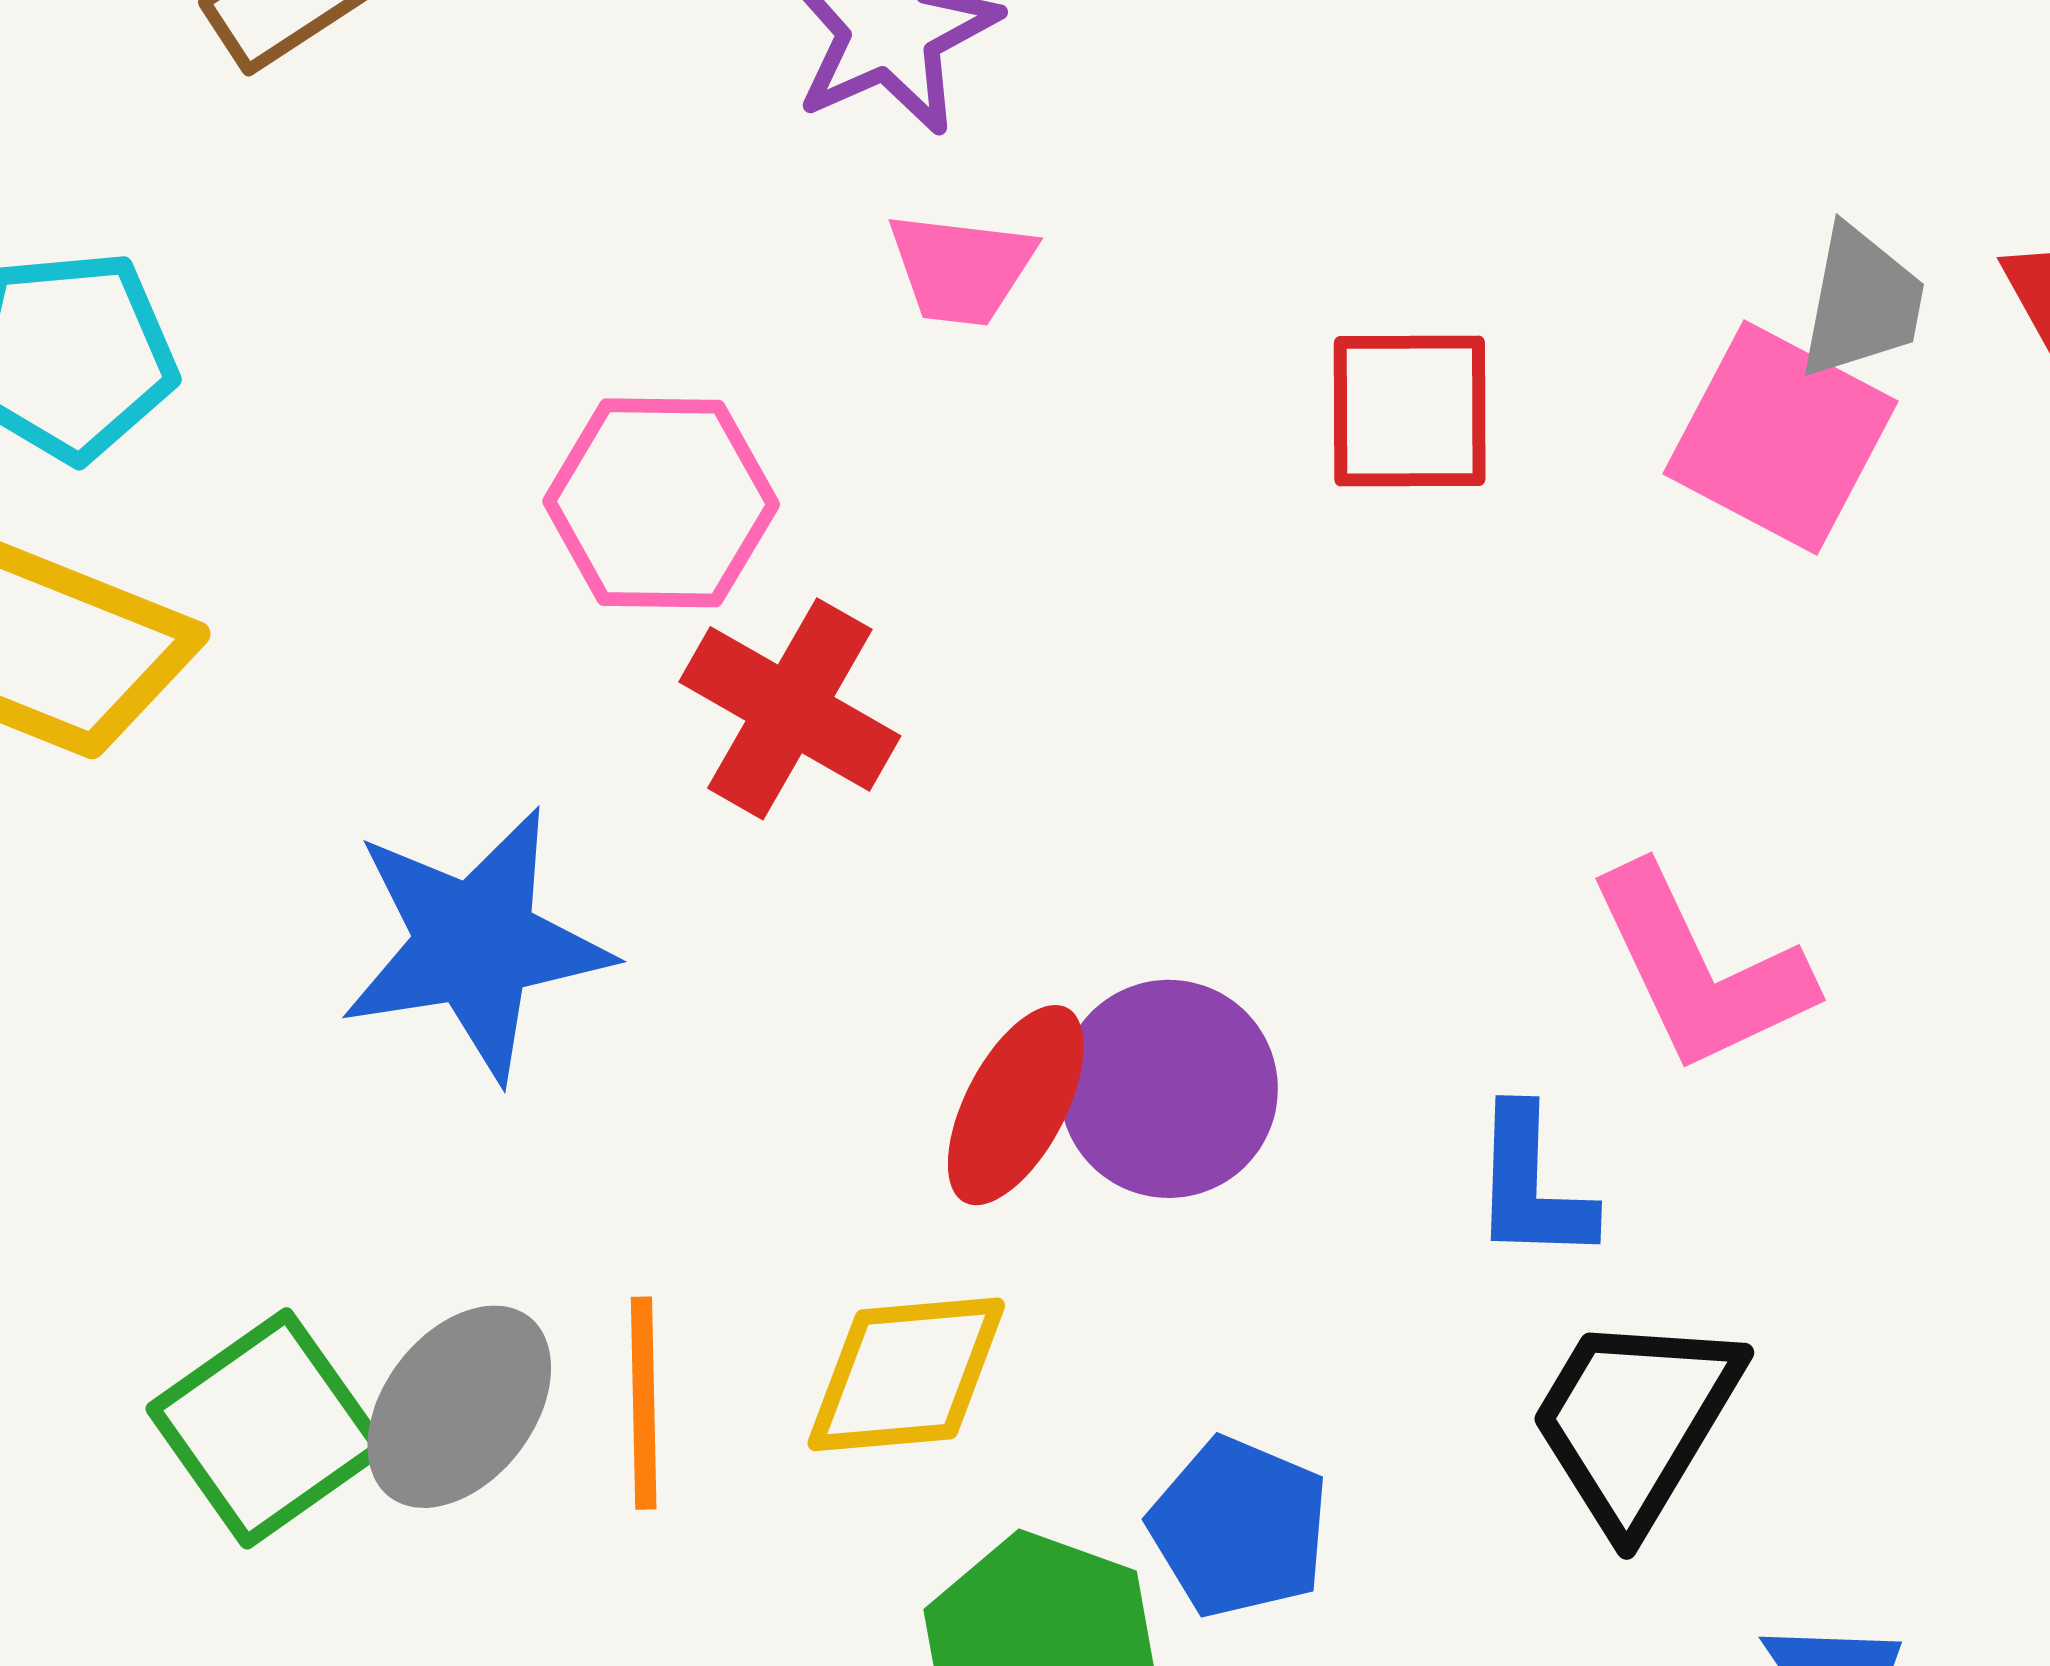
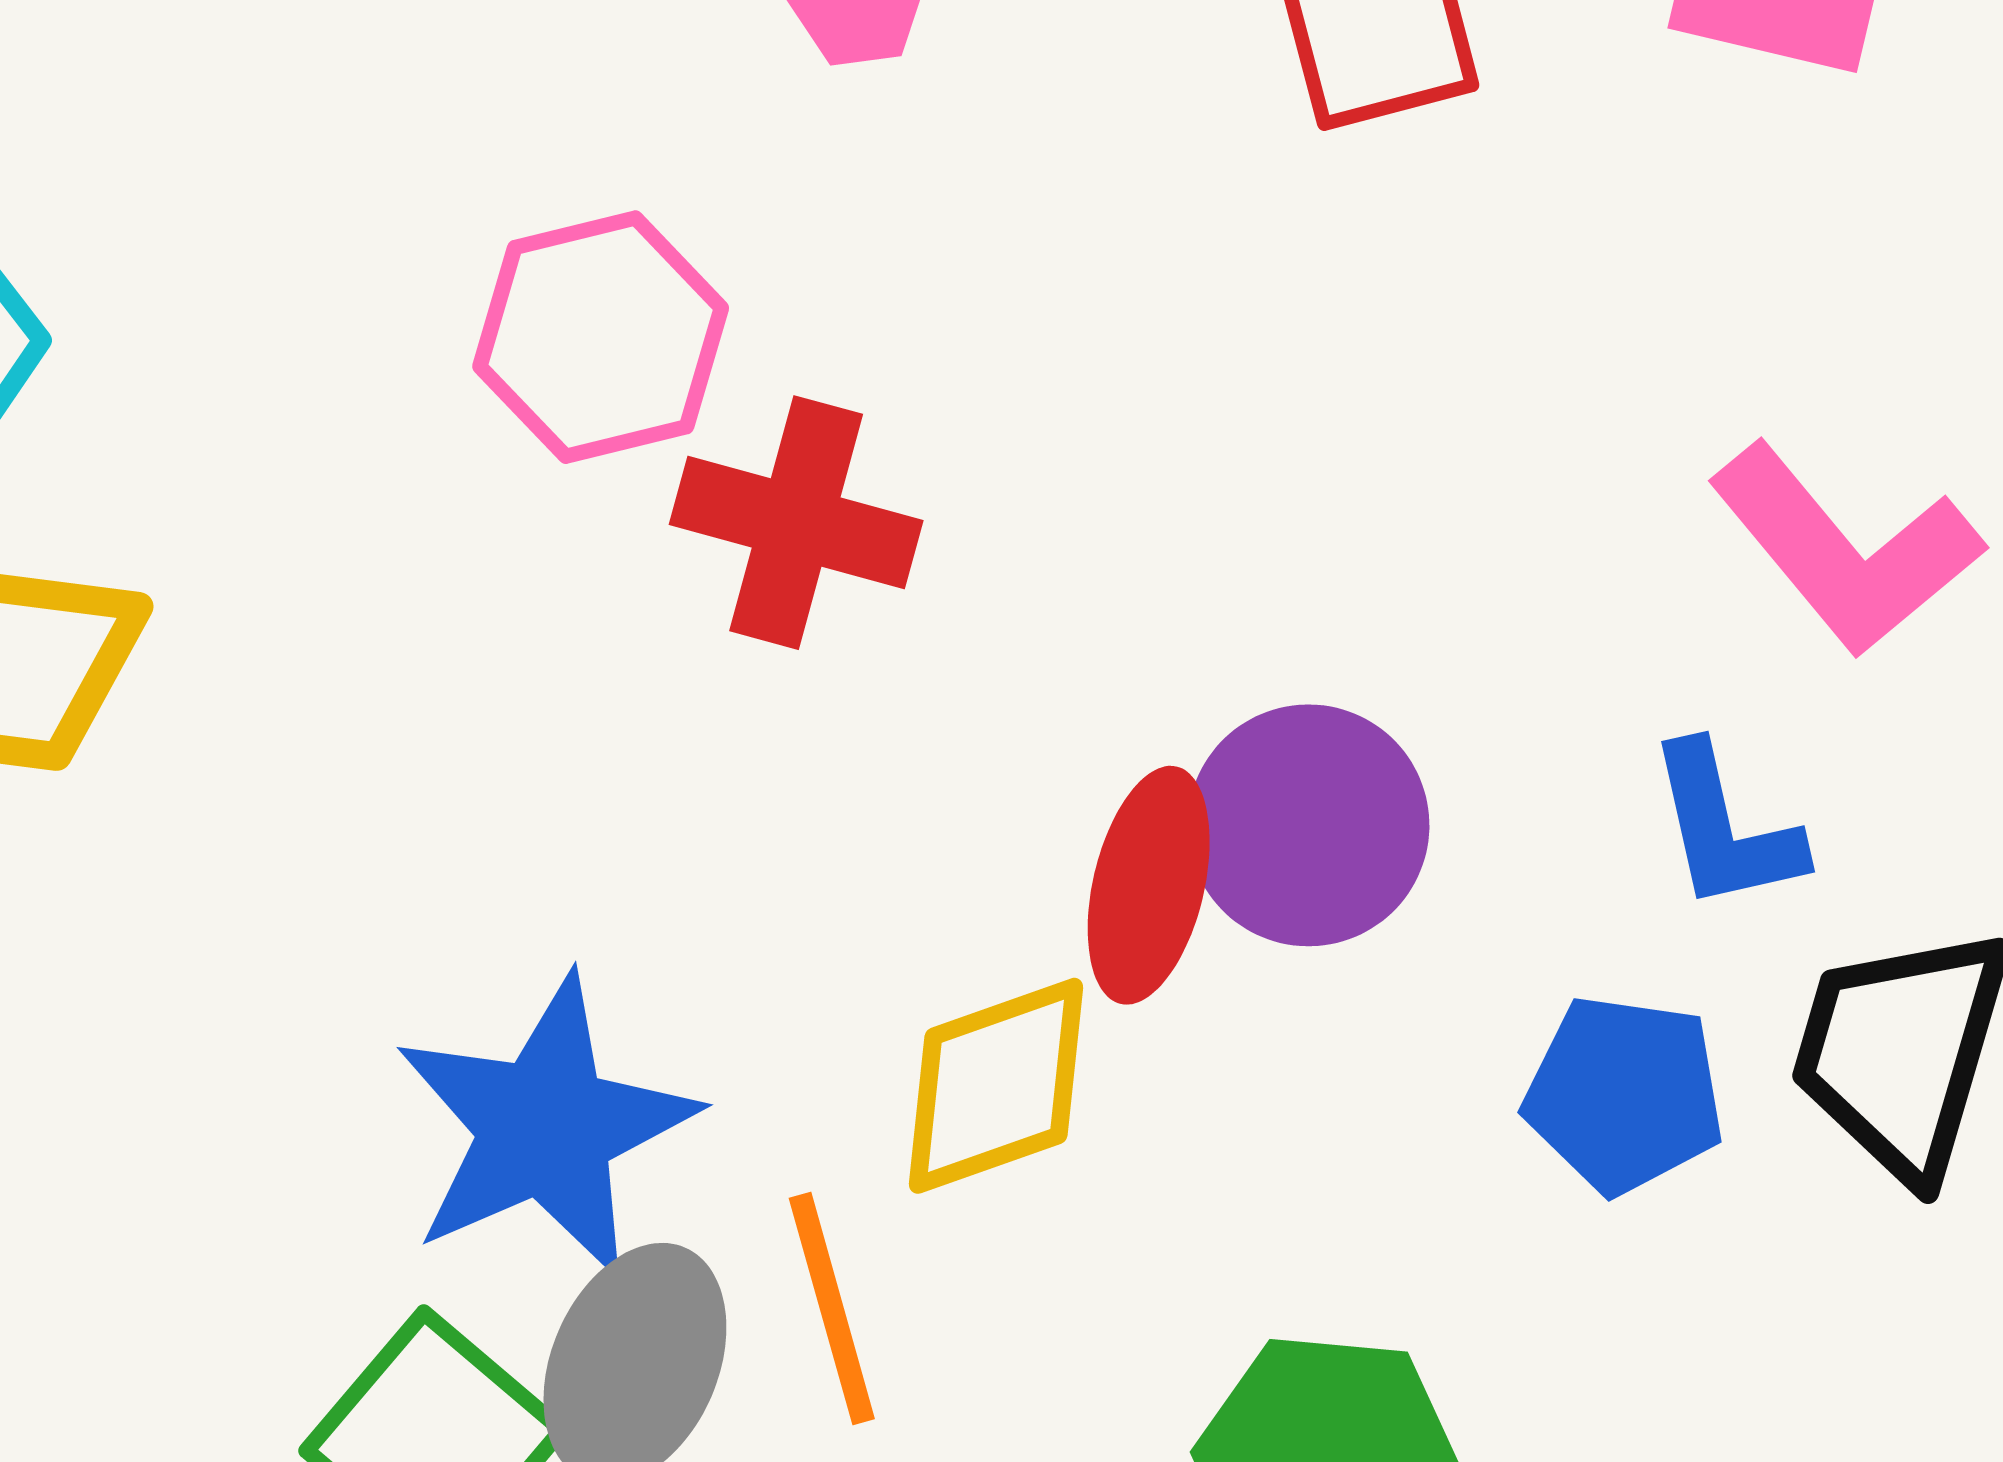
blue star: (475, 944) -> (545, 1127), moved
yellow diamond: (906, 1374) -> (996, 1086), moved
blue pentagon: (1239, 1527) -> (1624, 1094), moved

